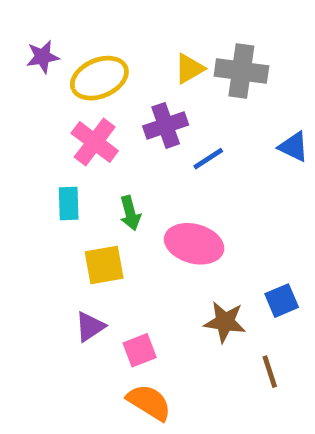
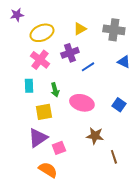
purple star: (43, 57) -> (17, 15), moved
gray cross: (241, 71) -> (114, 30), moved
blue square: (282, 301) -> (119, 105), moved, turned -32
purple triangle: (90, 327) -> (38, 138), size x1.5
orange semicircle: (149, 402) -> (48, 170), moved

